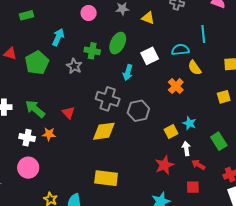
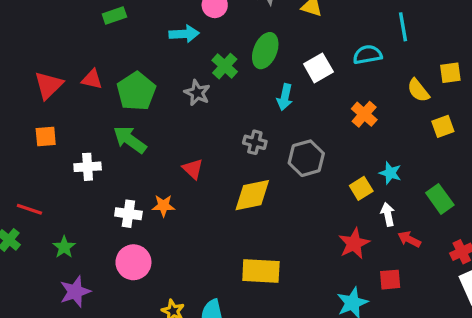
cyan arrow: (58, 37) -> (184, 34), moved, turned 66
green cross: (92, 51) -> (225, 66), turned 35
yellow semicircle: (195, 68) -> (418, 90), moved
gray cross: (108, 99) -> (255, 142), size x0.6
green arrow: (35, 109) -> (130, 140), moved
red square: (193, 187) -> (390, 280), moved

